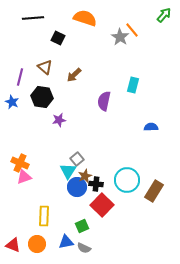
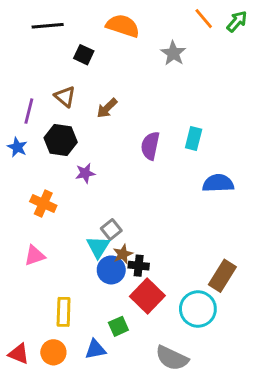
orange line: (132, 30) -> (204, 19), moved
cyan rectangle: (133, 85) -> (194, 138), moved
blue semicircle: (151, 127) -> (218, 183), size x1.5
orange cross: (20, 163) -> (43, 204), moved
cyan circle: (127, 180) -> (198, 309), moved
gray semicircle: (84, 248) -> (172, 358), moved, size x1.6

